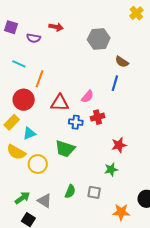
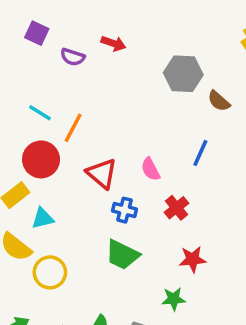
brown semicircle: (122, 62) -> (219, 101), moved
cyan line: (19, 64) -> (40, 113), moved
pink semicircle: (87, 97) -> (151, 169), turned 104
red triangle: (60, 103) -> (102, 174), turned 30
red cross: (98, 117) -> (176, 208), moved, turned -32
green trapezoid: (65, 149) -> (122, 255), moved

